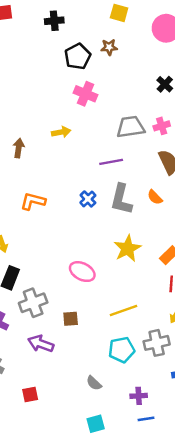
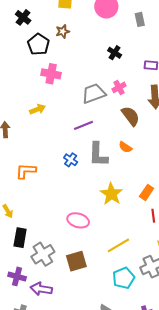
black cross: (54, 21) -> (23, 17), moved, turned -35
brown square: (71, 319) -> (76, 261), size x1.5
purple arrow: (41, 344) -> (41, 289), moved

